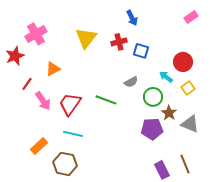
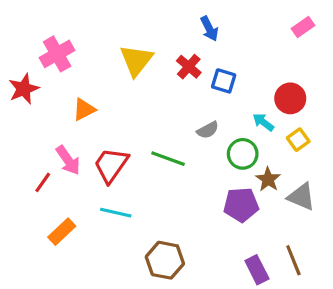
red cross: (119, 42) -> (189, 67), turned -35
red line: (27, 84) -> (43, 182), moved
brown hexagon: (65, 164) -> (165, 260), moved

